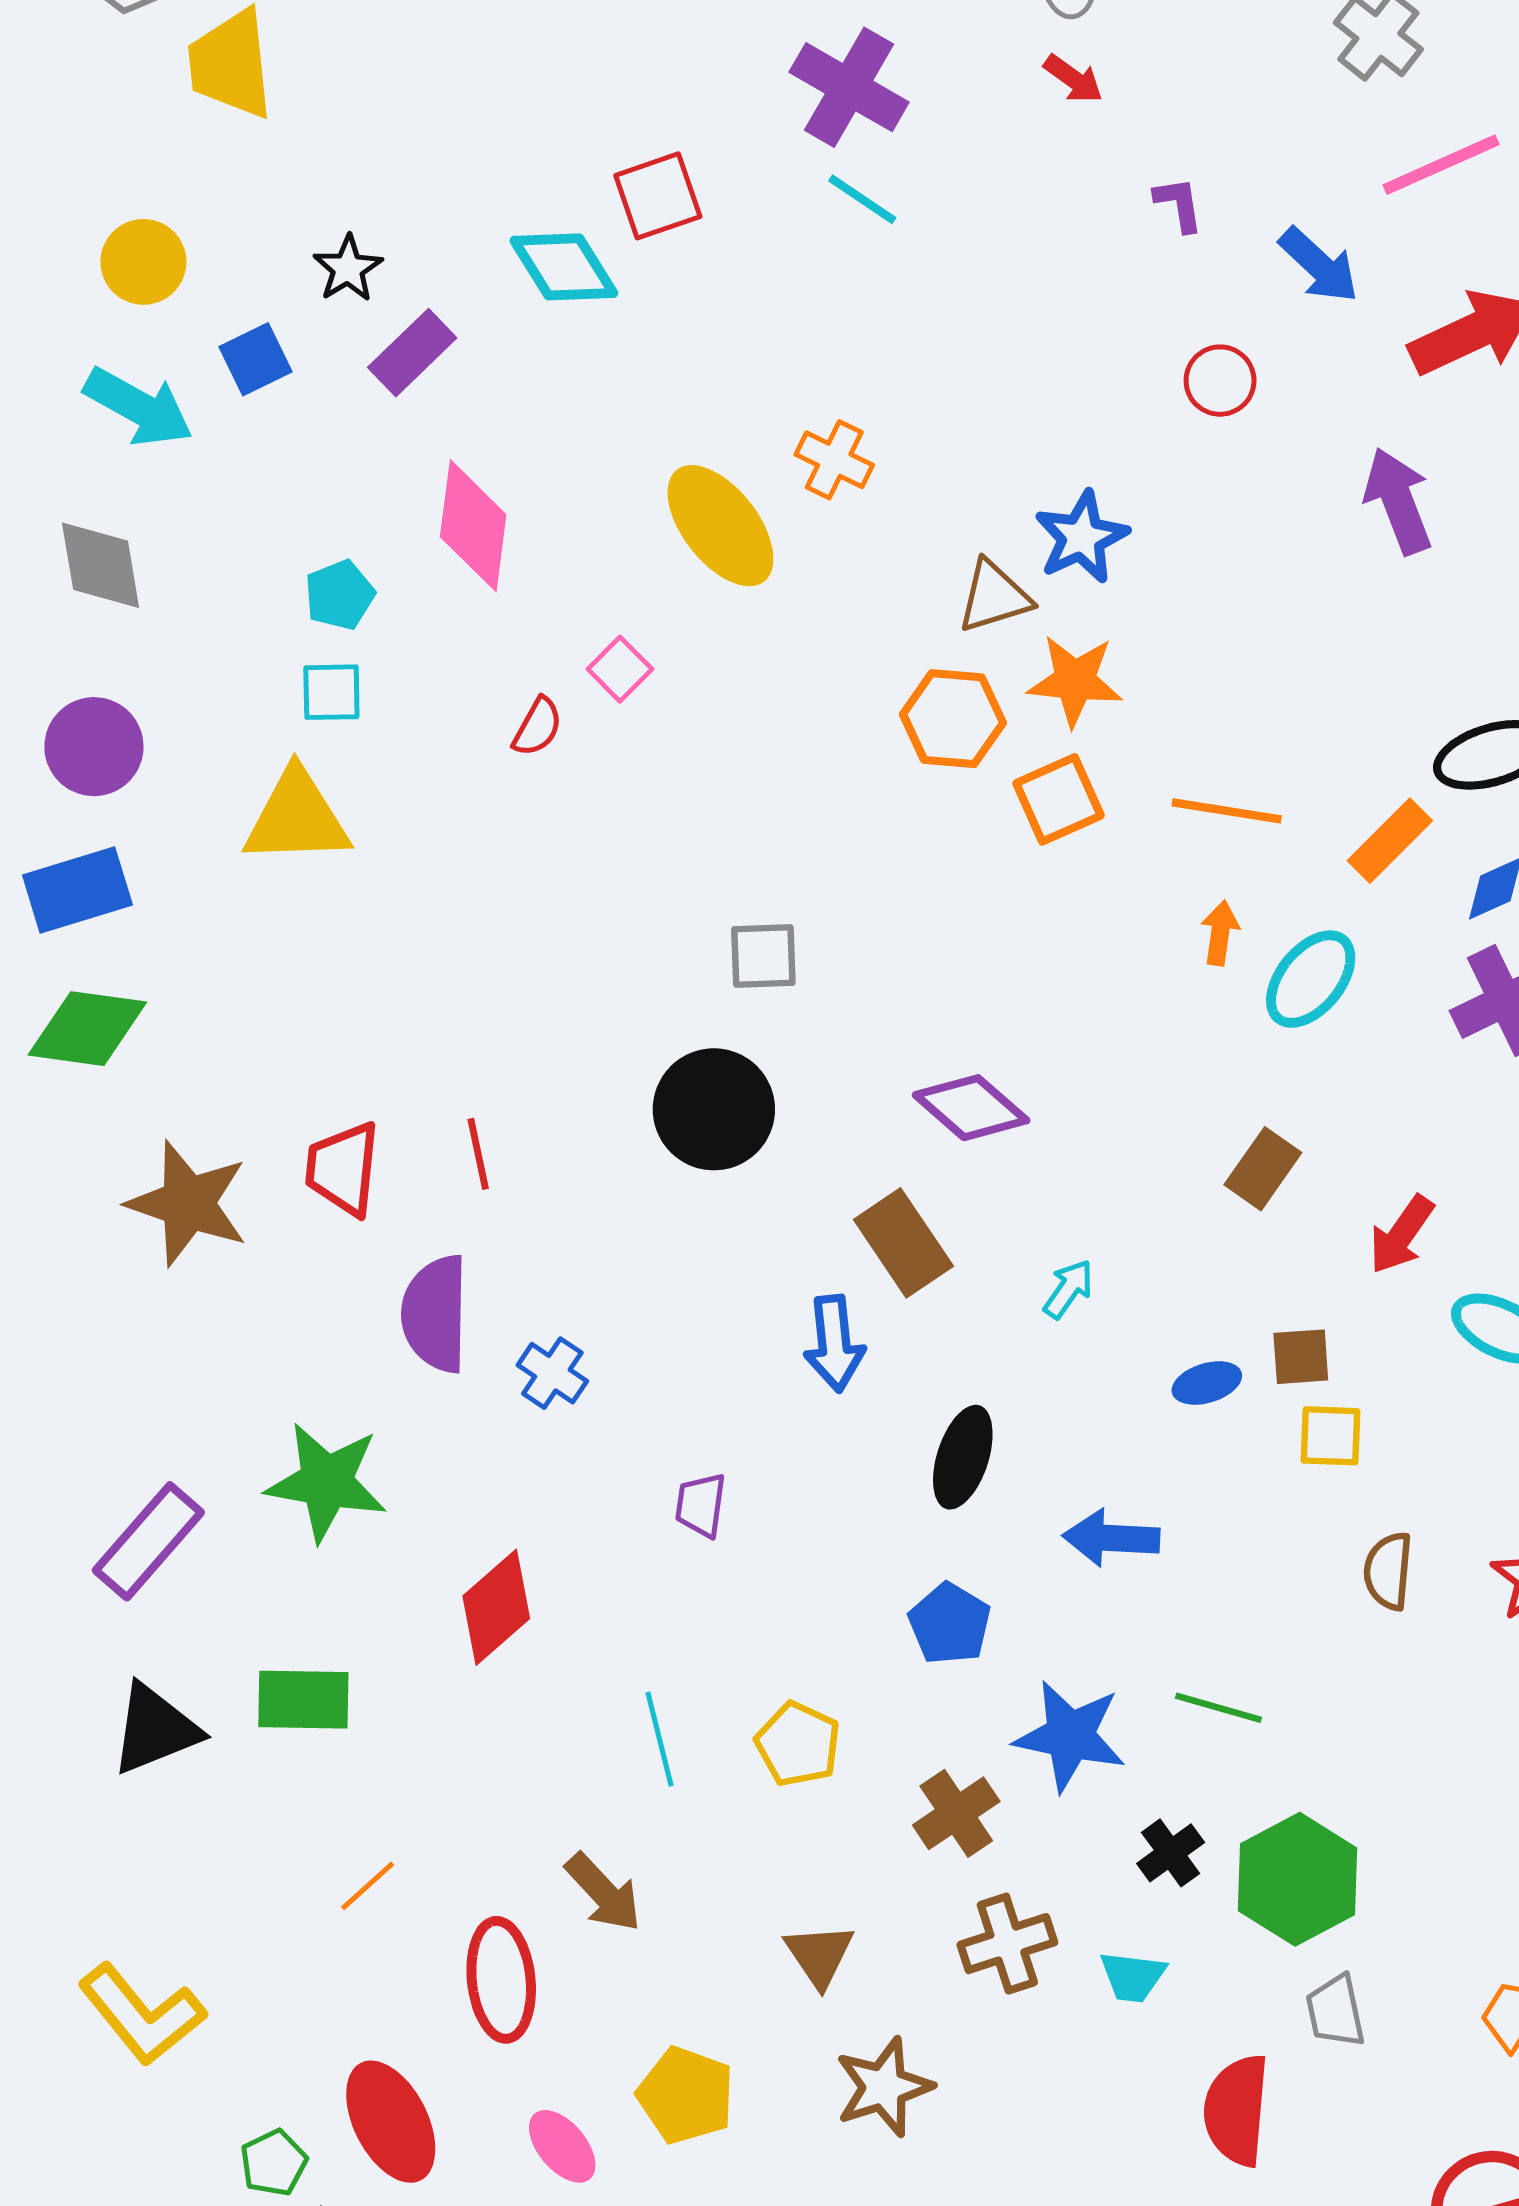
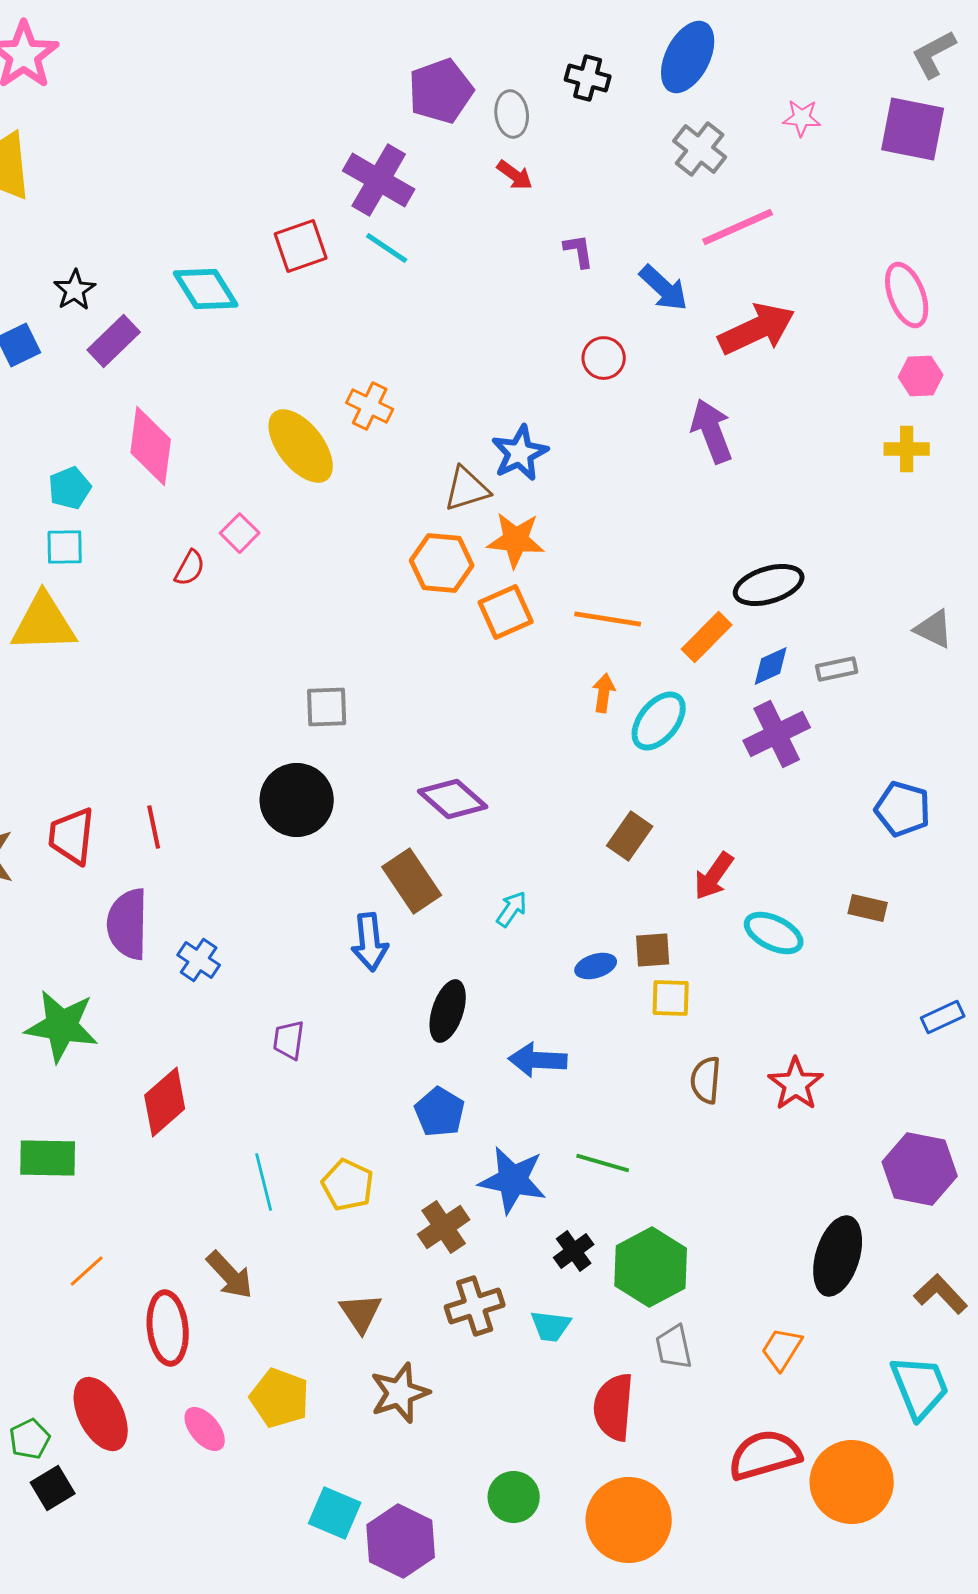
red square: (658, 196) -> (301, 246), moved

